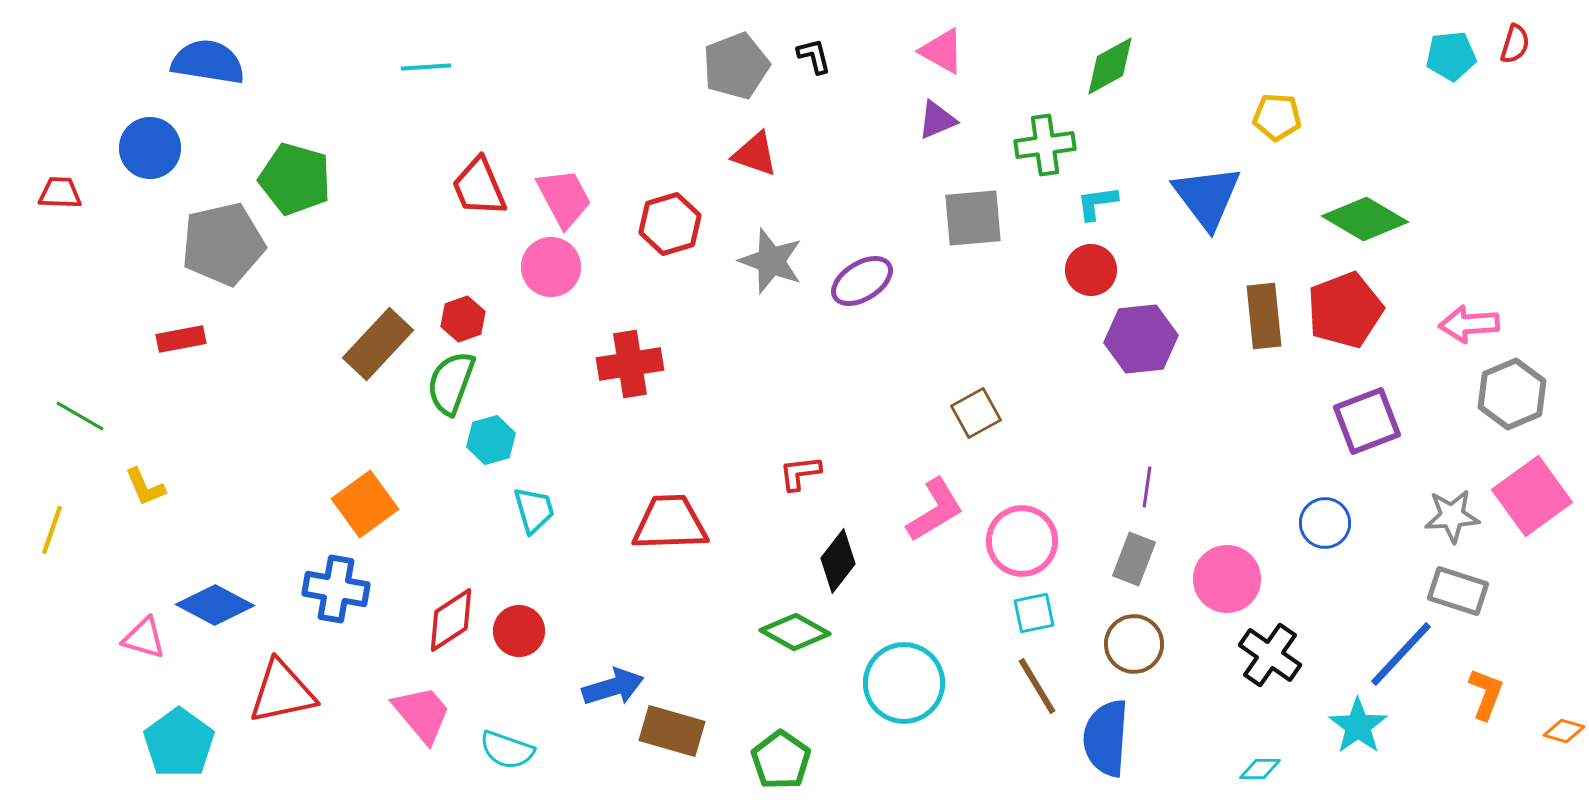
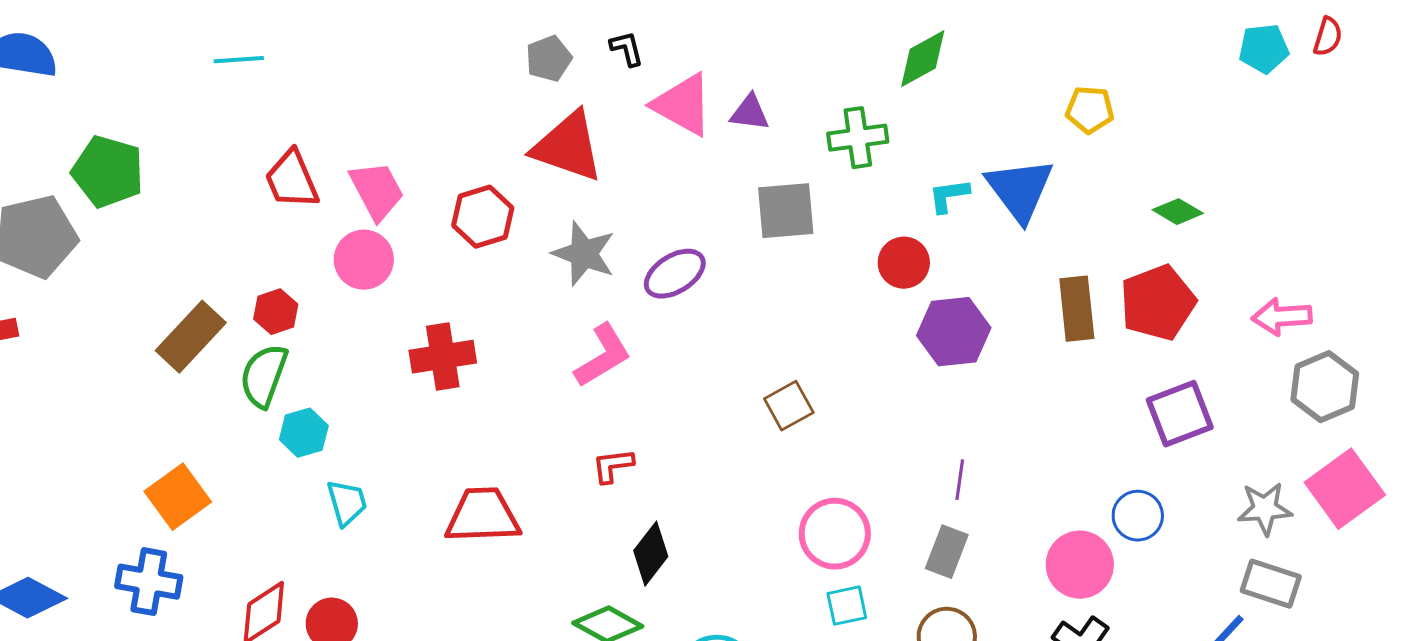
pink triangle: (942, 51) -> (683, 105), moved, size x1.4
gray pentagon: (736, 66) -> (549, 59), size x0.7
purple triangle: (937, 120) -> (750, 113), turned 30
red triangle: (755, 154) -> (568, 147), size x1.6
cyan L-shape: (1097, 203) -> (949, 196), moved
green diamond: (1365, 219) -> (1178, 212), size x0.6
pink L-shape: (935, 510) -> (603, 356), moved
pink circle: (1227, 579) -> (1080, 565), moved

